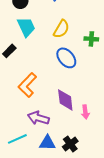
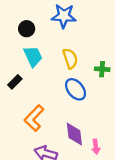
yellow semicircle: (61, 29) -> (70, 58), turned -48

